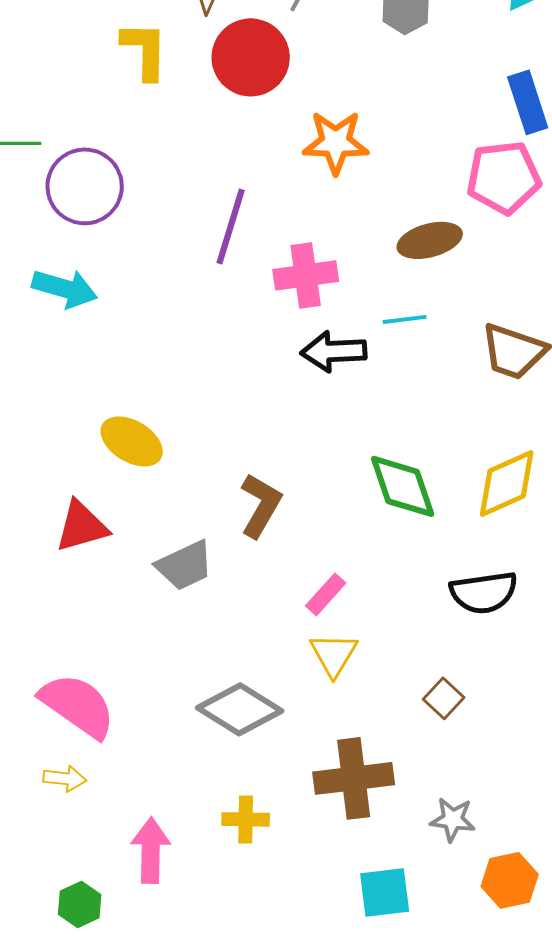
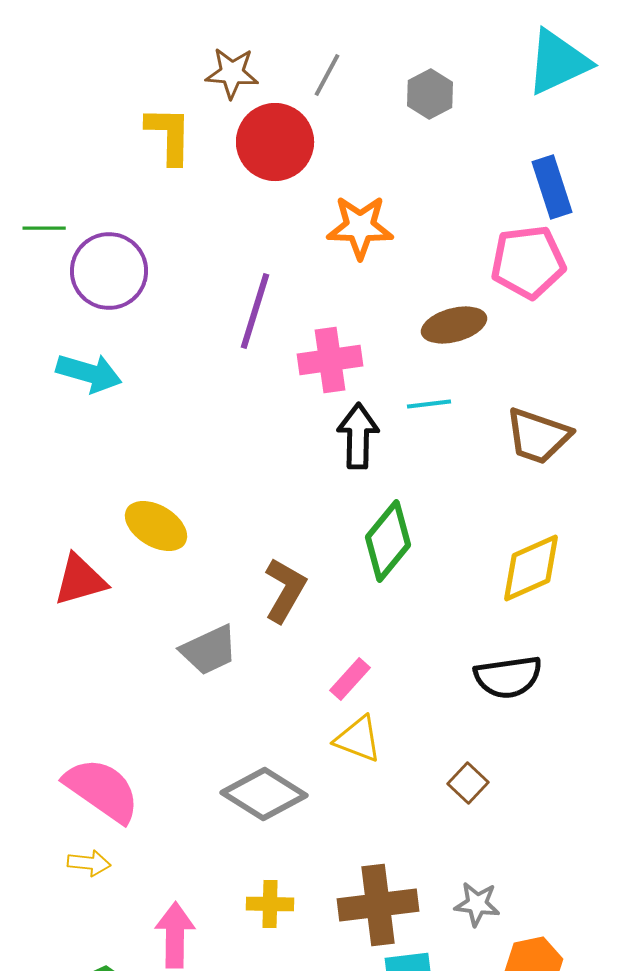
black arrow: (334, 351) -> (358, 436), turned 94
green diamond: (403, 486) -> (388, 541), moved, turned 58
red triangle: (82, 526) -> (80, 580), moved
yellow triangle: (334, 654) -> (358, 739), turned -40
brown cross: (354, 778) -> (378, 905), moved

